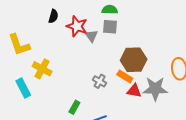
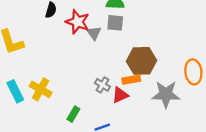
yellow cross: (42, 69) -> (41, 89), moved
orange rectangle: (125, 76) -> (131, 80), turned -42
red triangle: (134, 91) -> (120, 95), moved, turned -35

